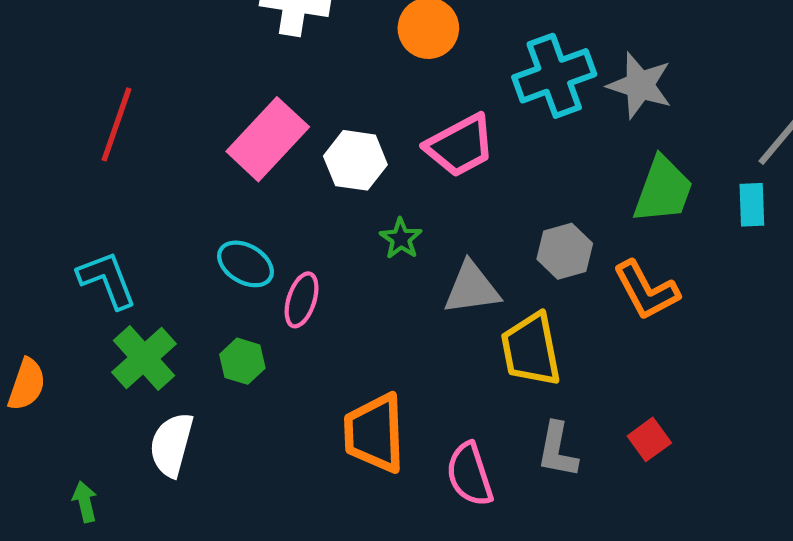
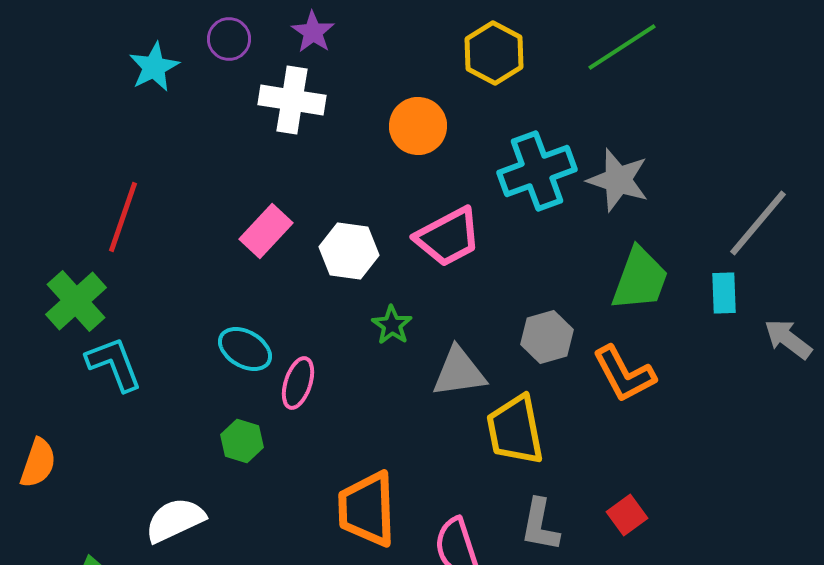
pink rectangle: (268, 139) -> (266, 231), size x0.7
green cross: (144, 358) -> (76, 301), moved
white semicircle: (171, 445) -> (175, 520), turned 50

